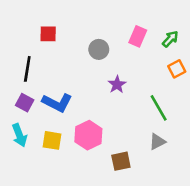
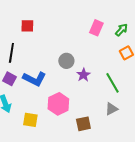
gray circle: (99, 49) -> (66, 61), moved
purple star: (117, 84) -> (83, 75), moved
yellow square: (52, 140) -> (30, 120), moved

